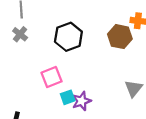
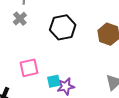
pink square: (51, 77) -> (29, 68), moved

